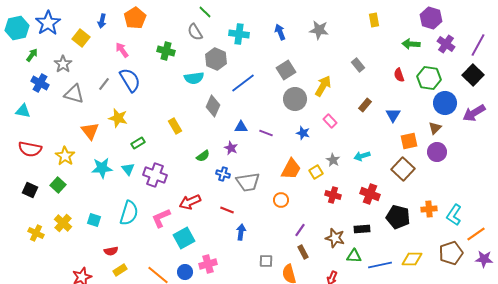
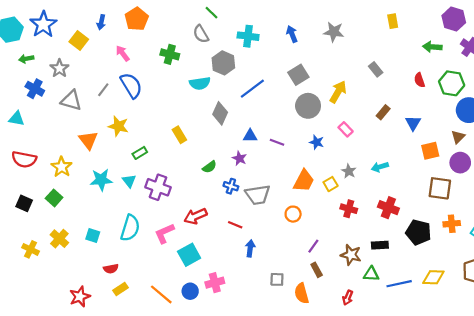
green arrow: (32, 55) -> (26, 59), turned -136
brown square: (403, 169) -> (440, 188), moved, turned -35

